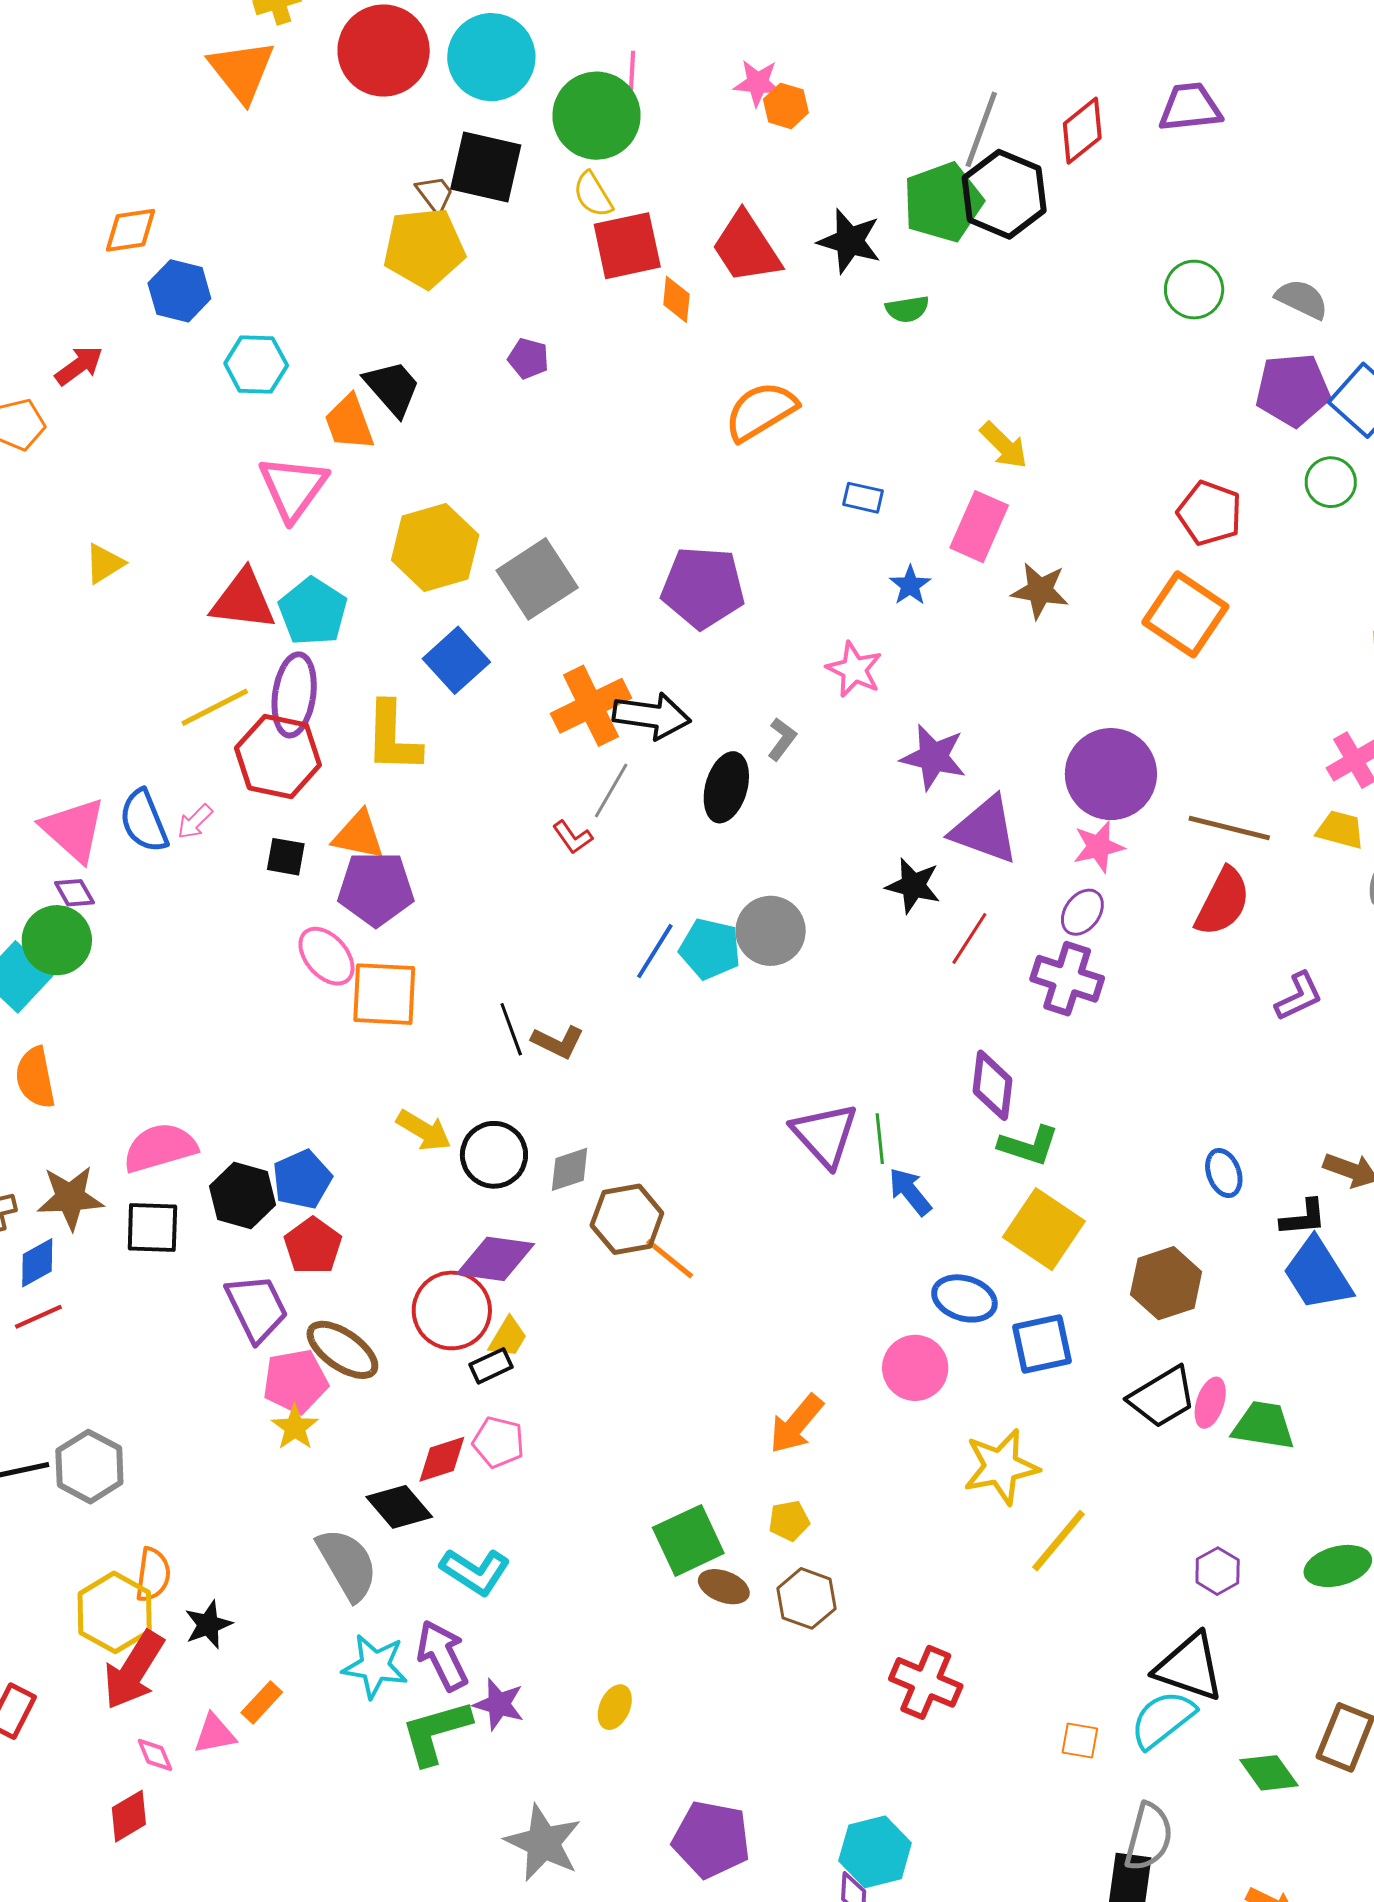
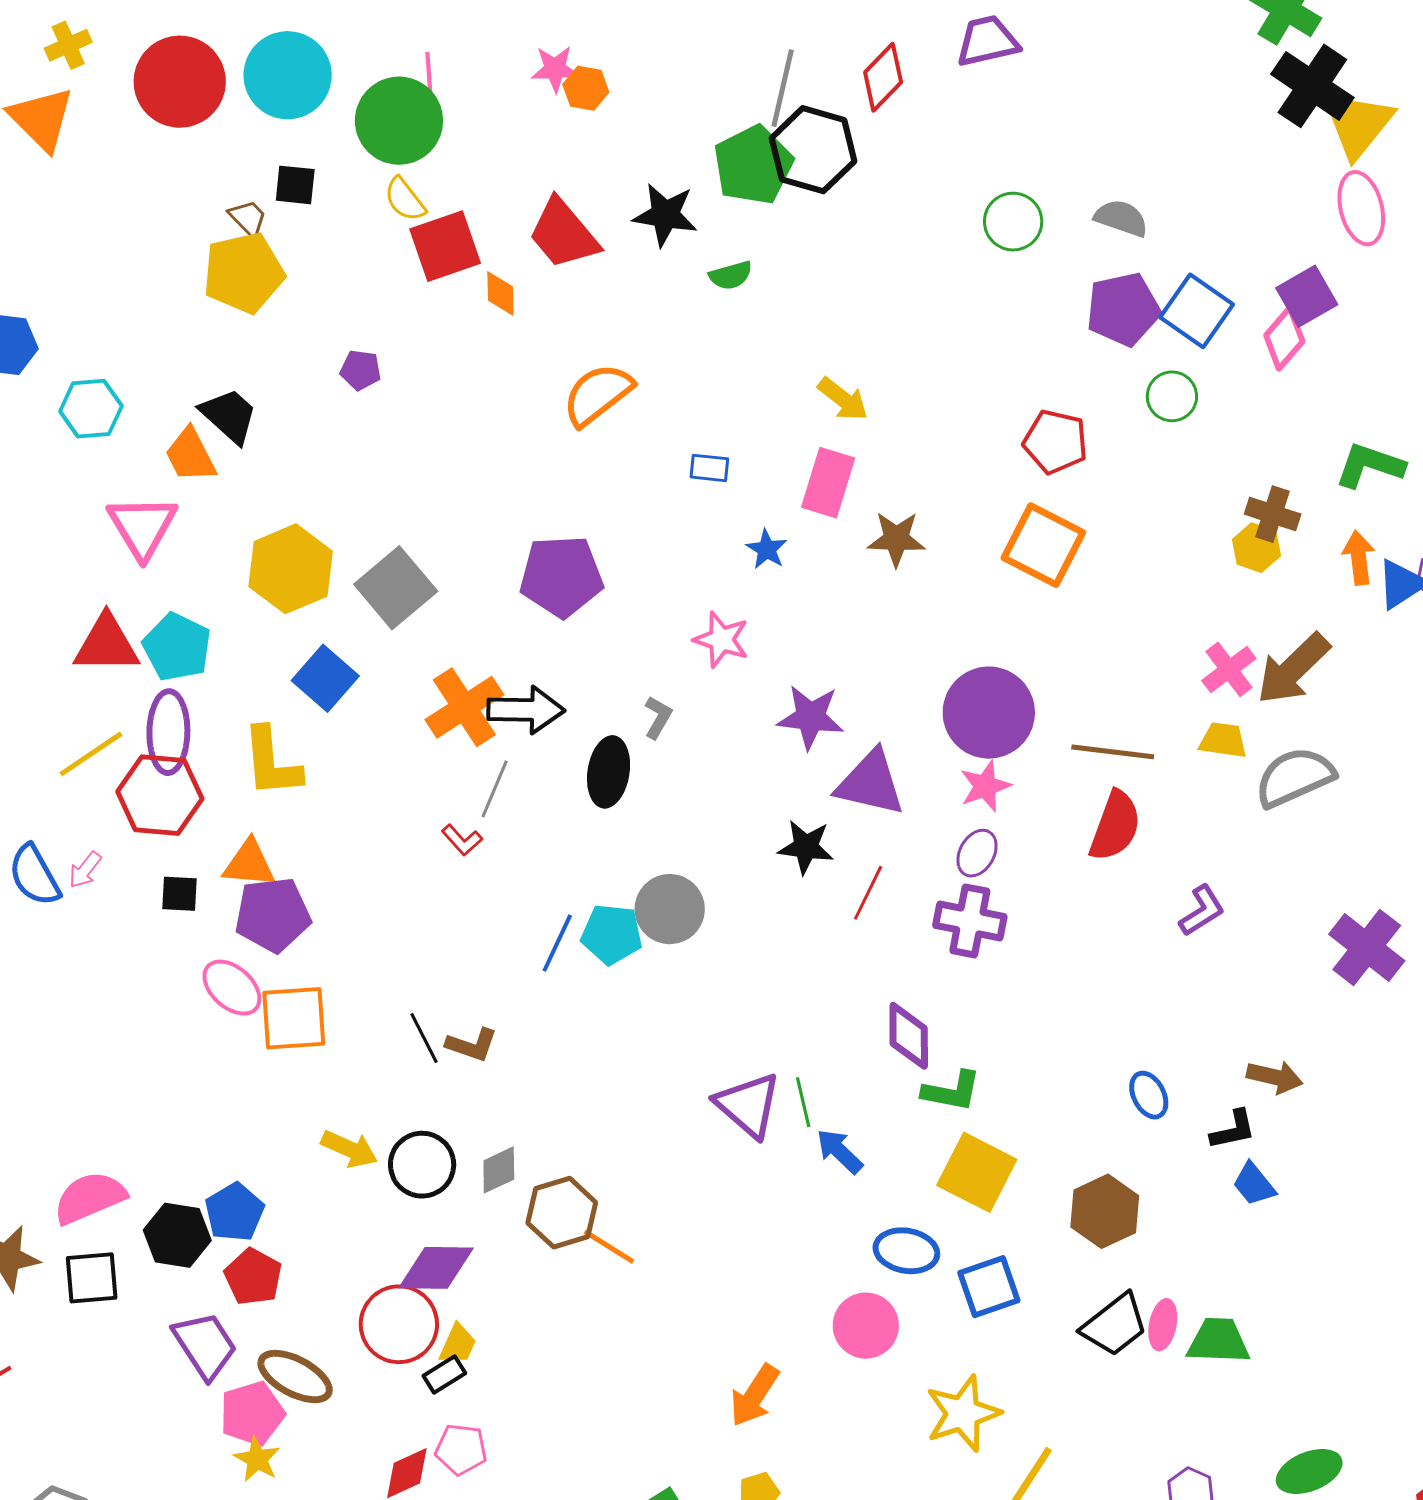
black square: (486, 167) -> (295, 185), size x0.6
blue trapezoid: (1317, 1274) -> (1254, 1184), size x0.6

